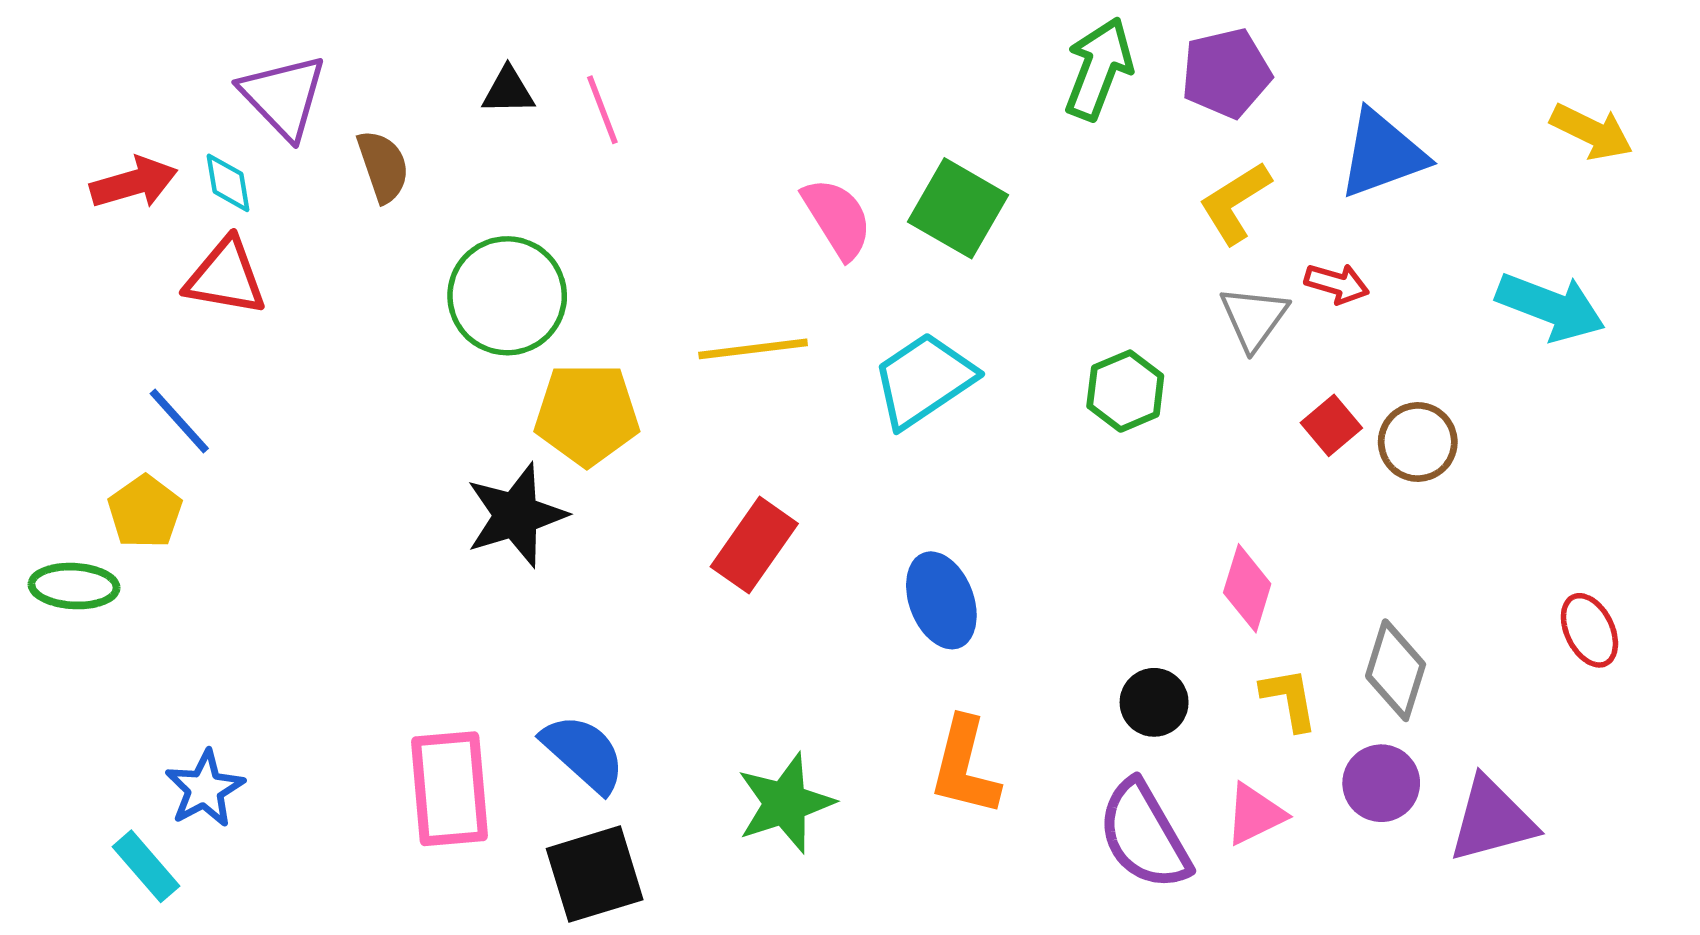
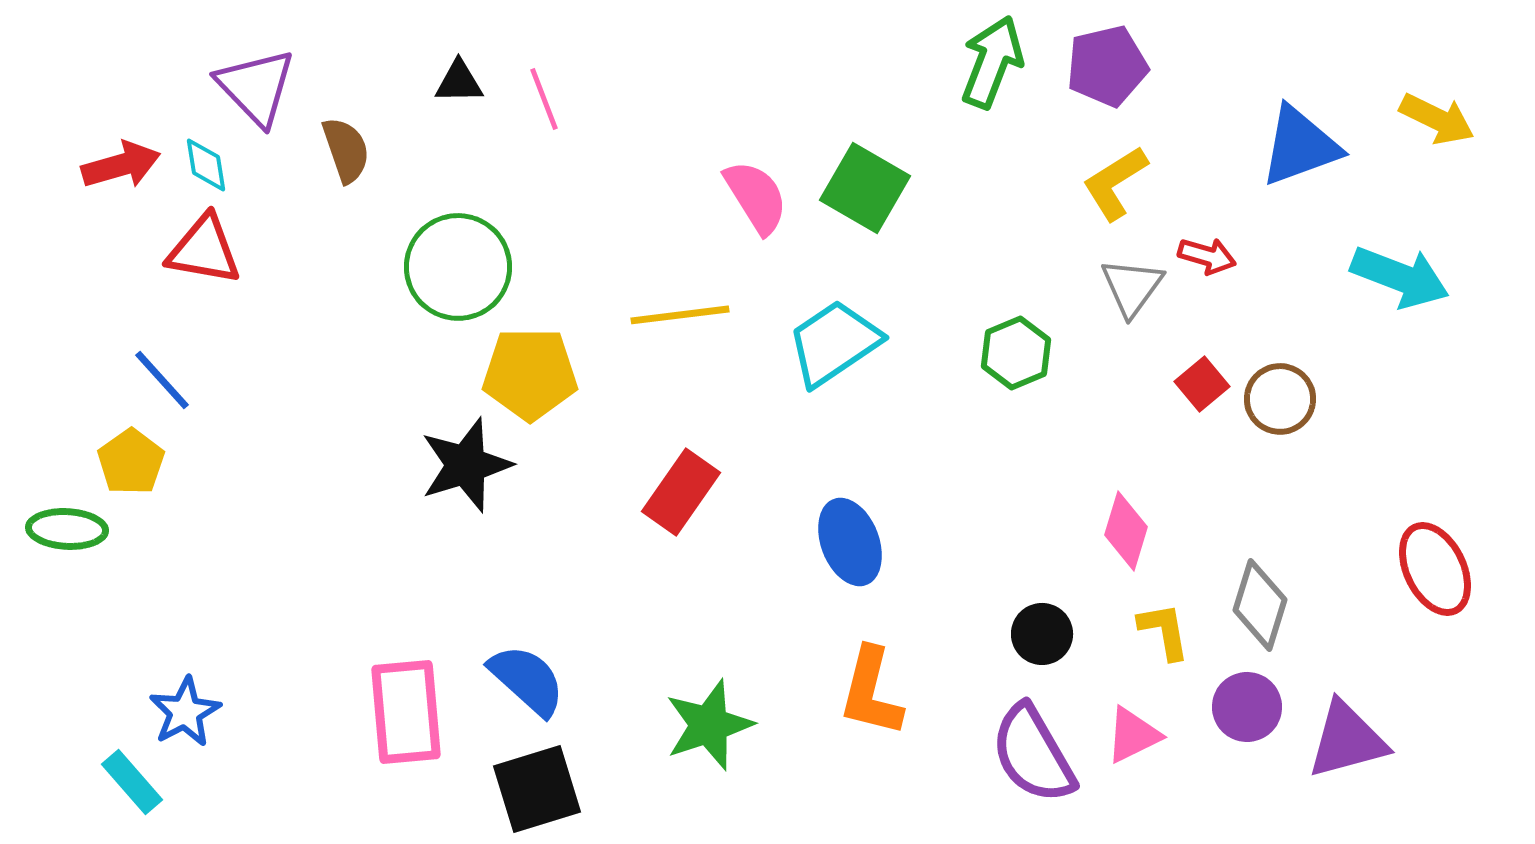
blue triangle: (1382, 154) -> (1300, 146), moved
red ellipse: (1589, 630) -> (1435, 569), size x1.4

